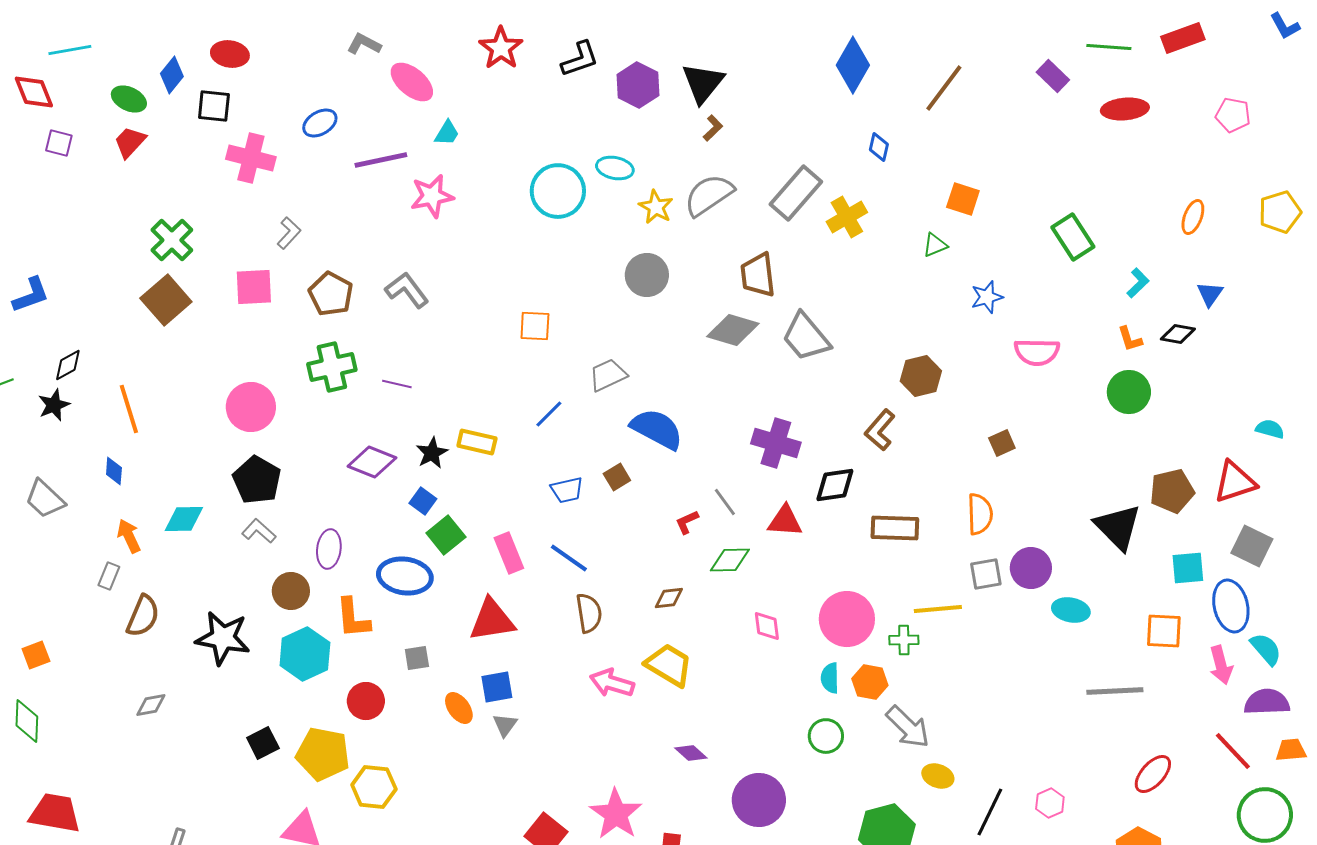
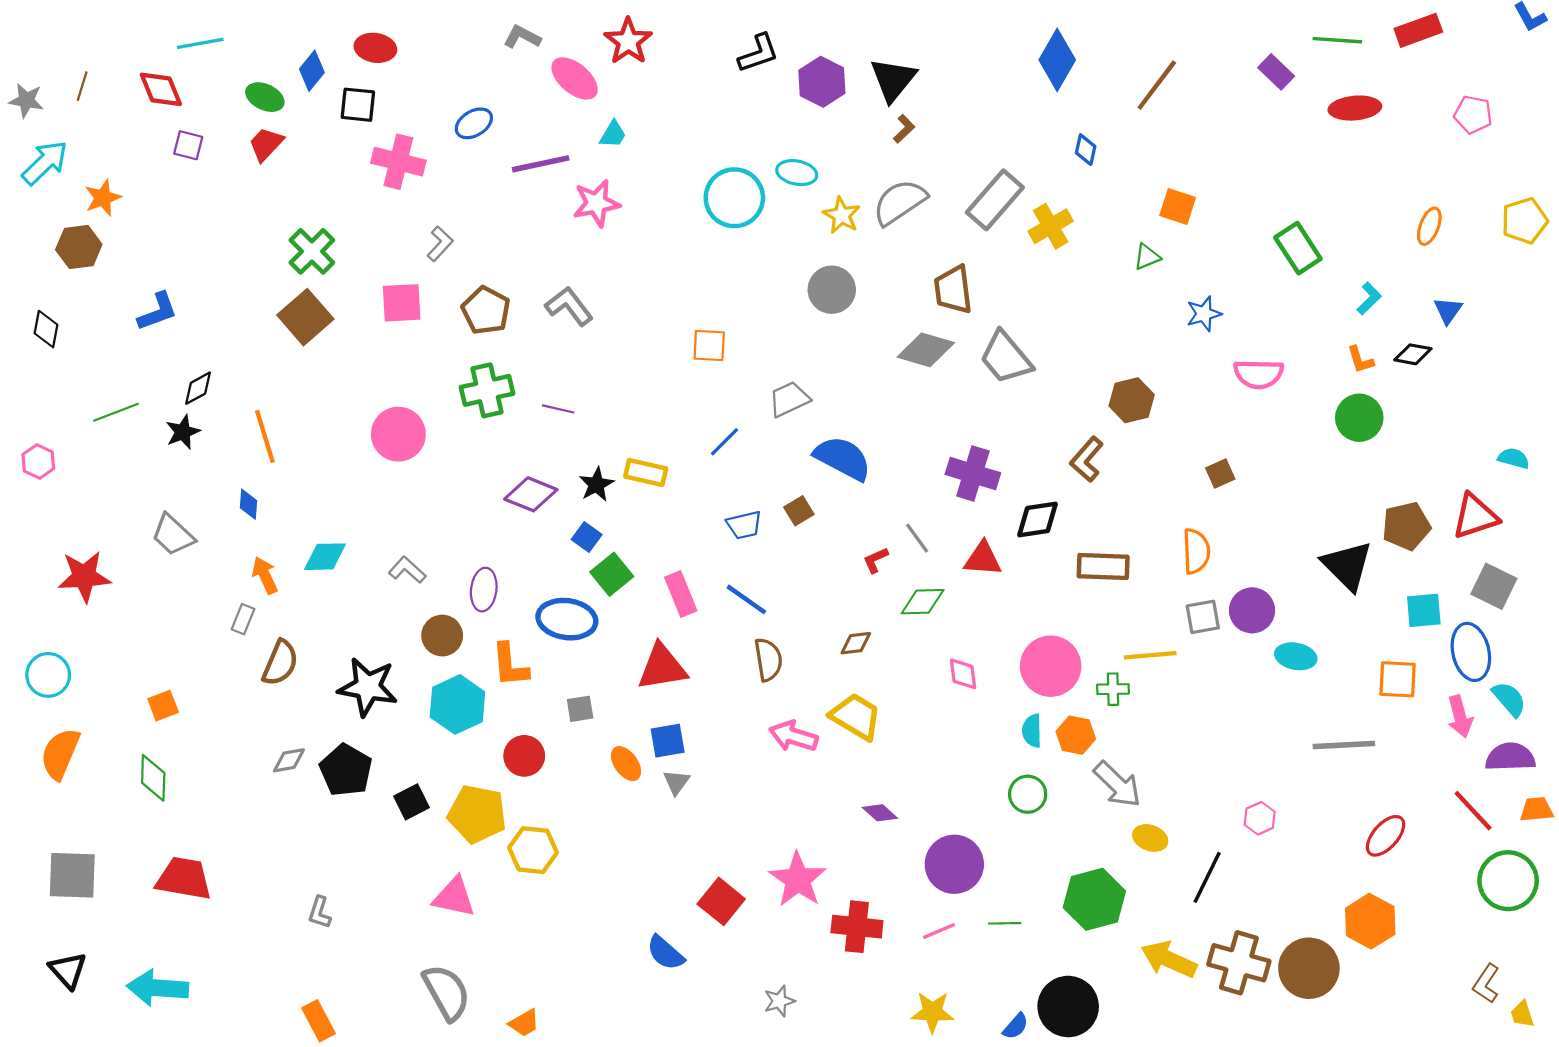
red star: (501, 48) -> (628, 41), moved
black pentagon: (257, 480) -> (346, 770), moved
pink hexagon: (1050, 803) -> (1260, 818), moved

